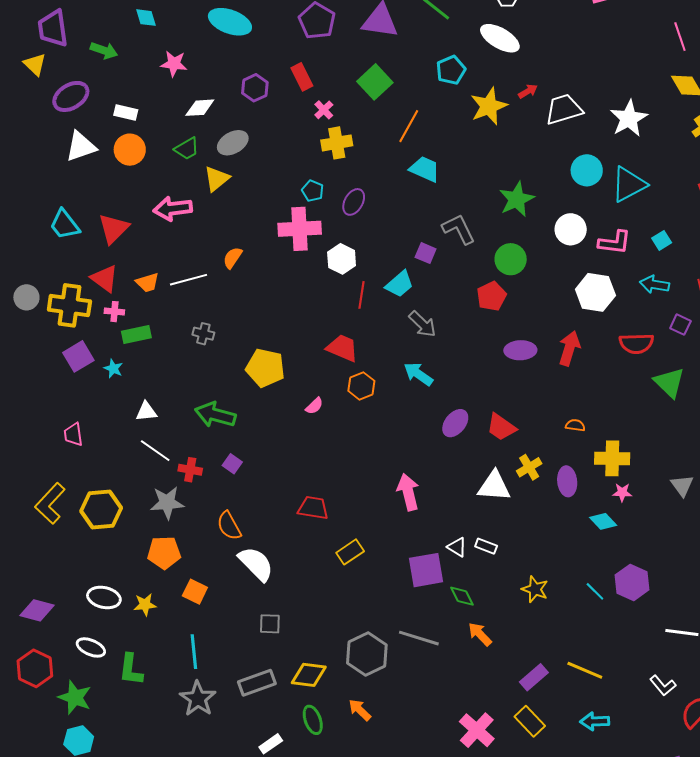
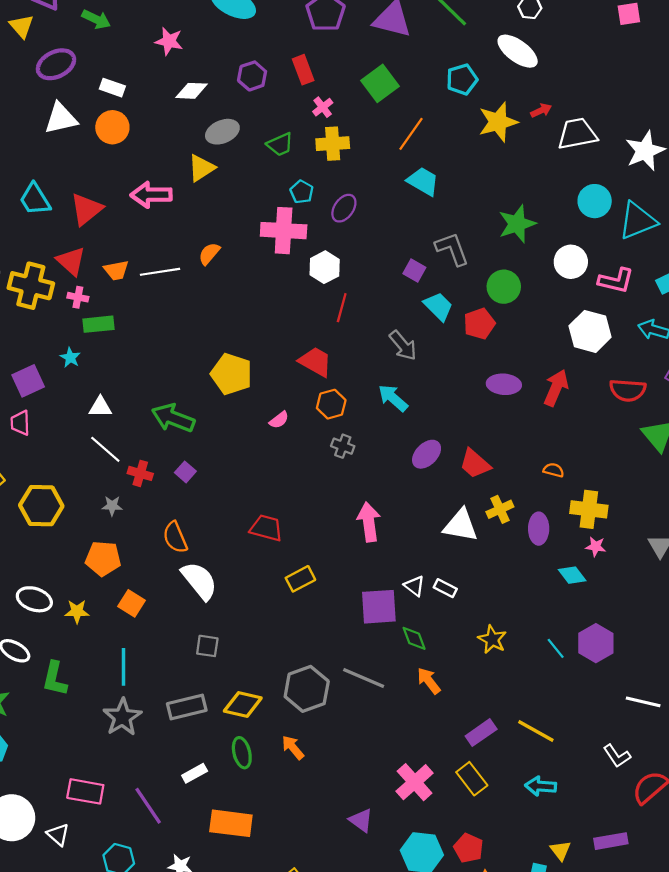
green trapezoid: (187, 149) -> (280, 144), moved
cyan trapezoid: (400, 284) -> (438, 306), moved, turned -100
gray cross: (203, 334) -> (343, 446), moved
purple square: (78, 356) -> (28, 381), moved
gray star: (167, 503) -> (112, 506), size x0.6

